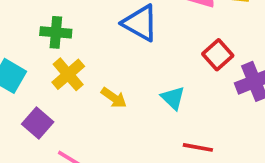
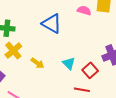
red square: (218, 55) -> (90, 70), moved

